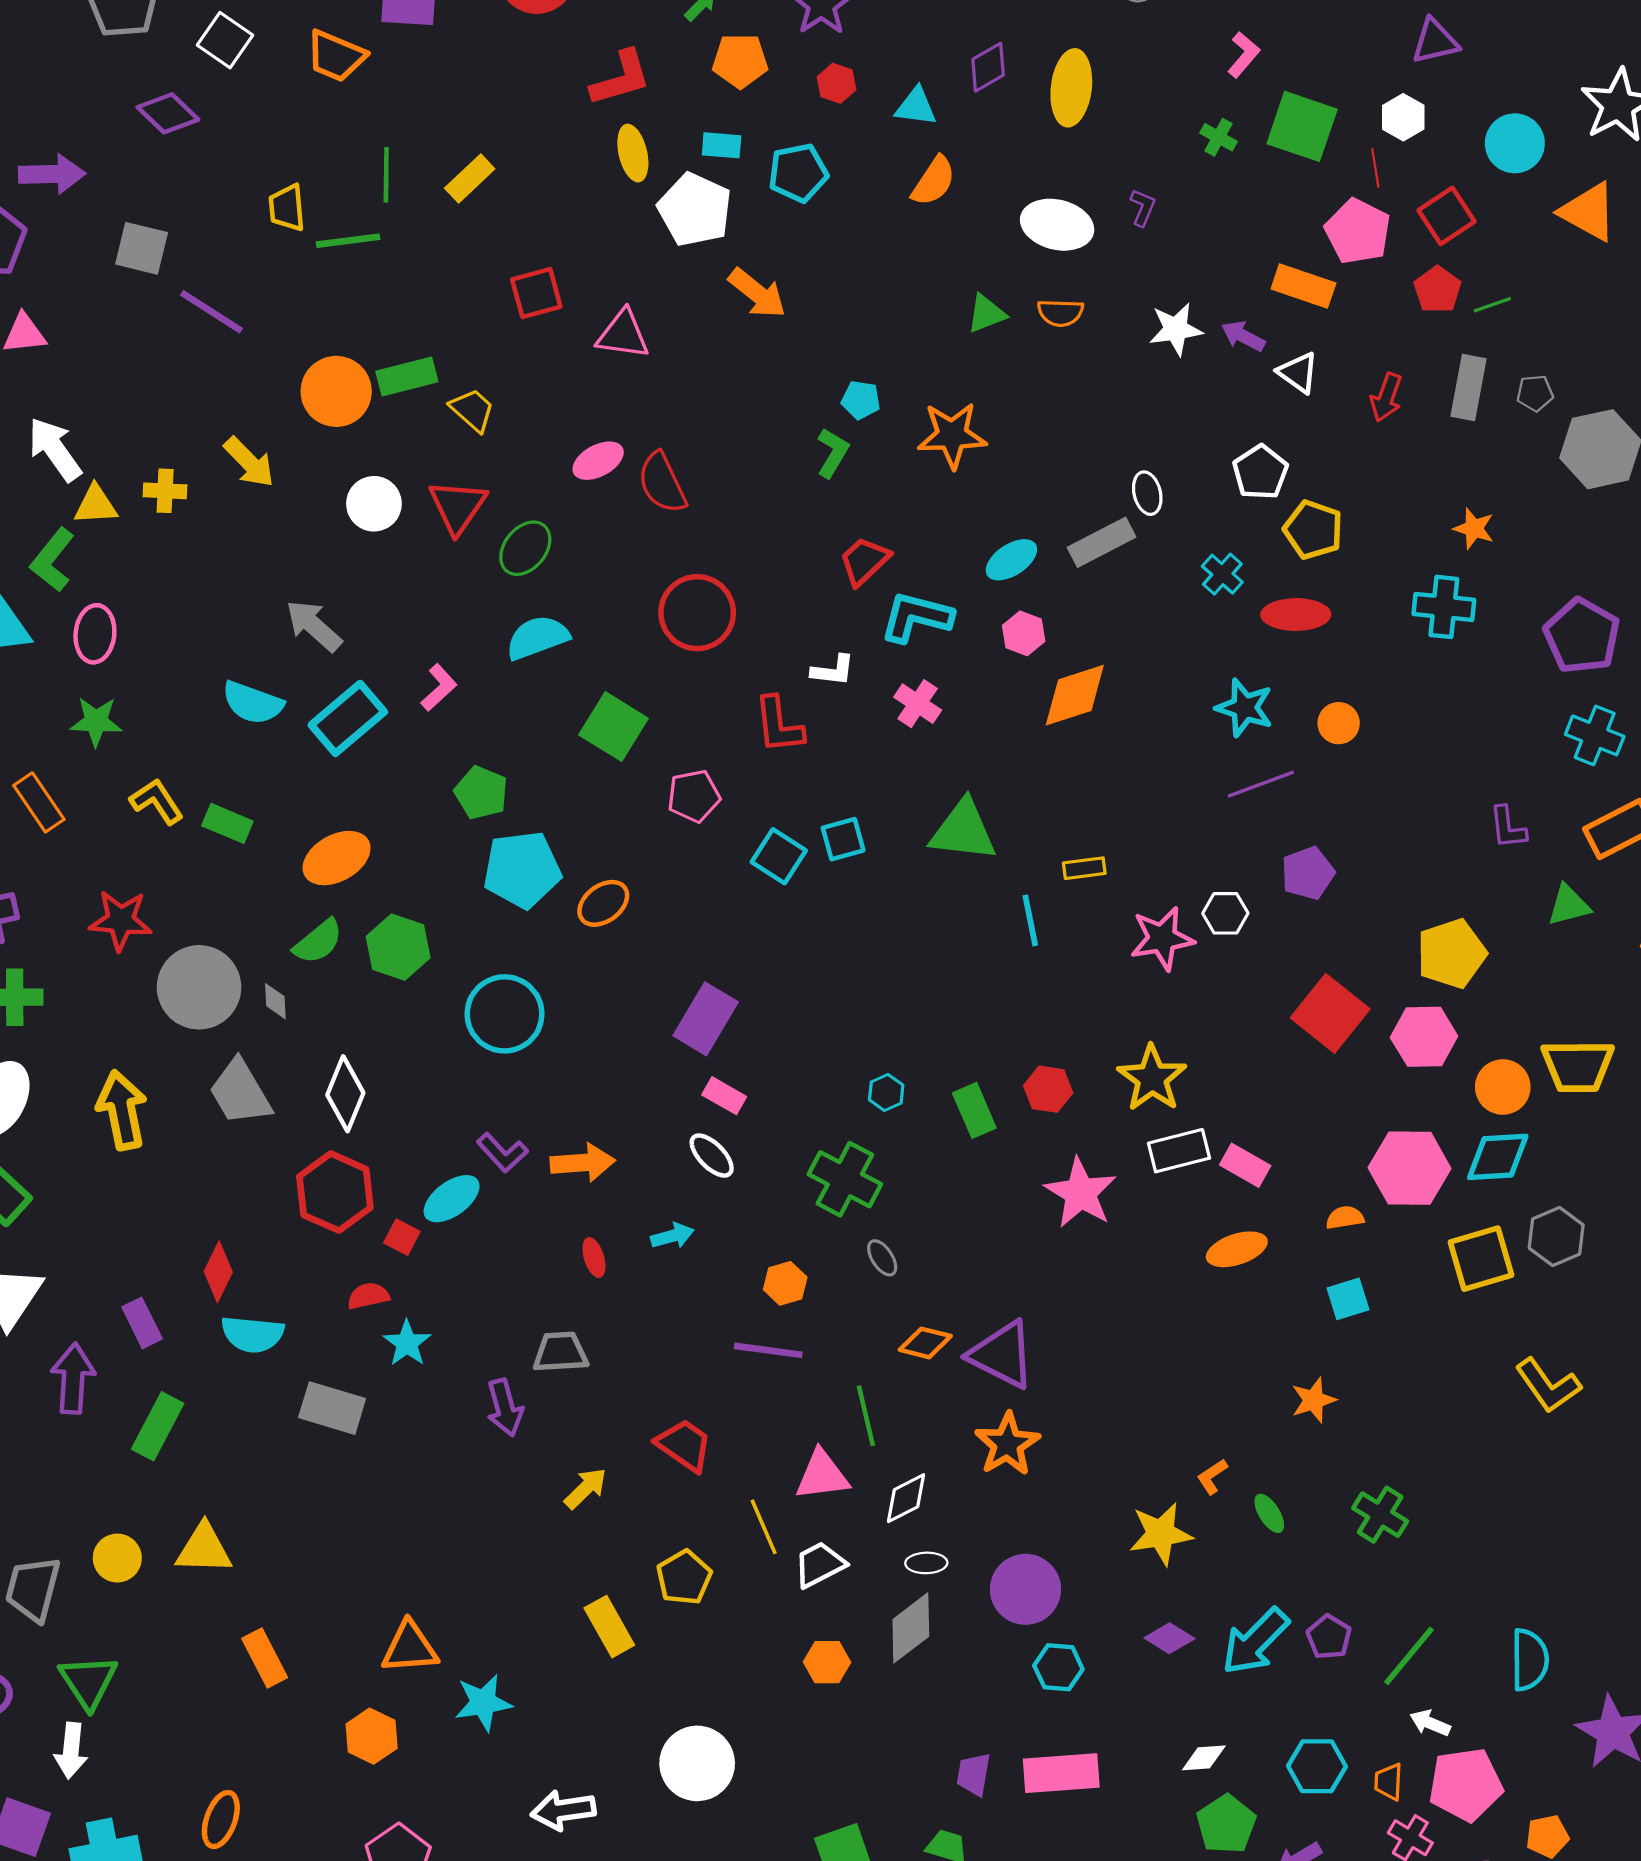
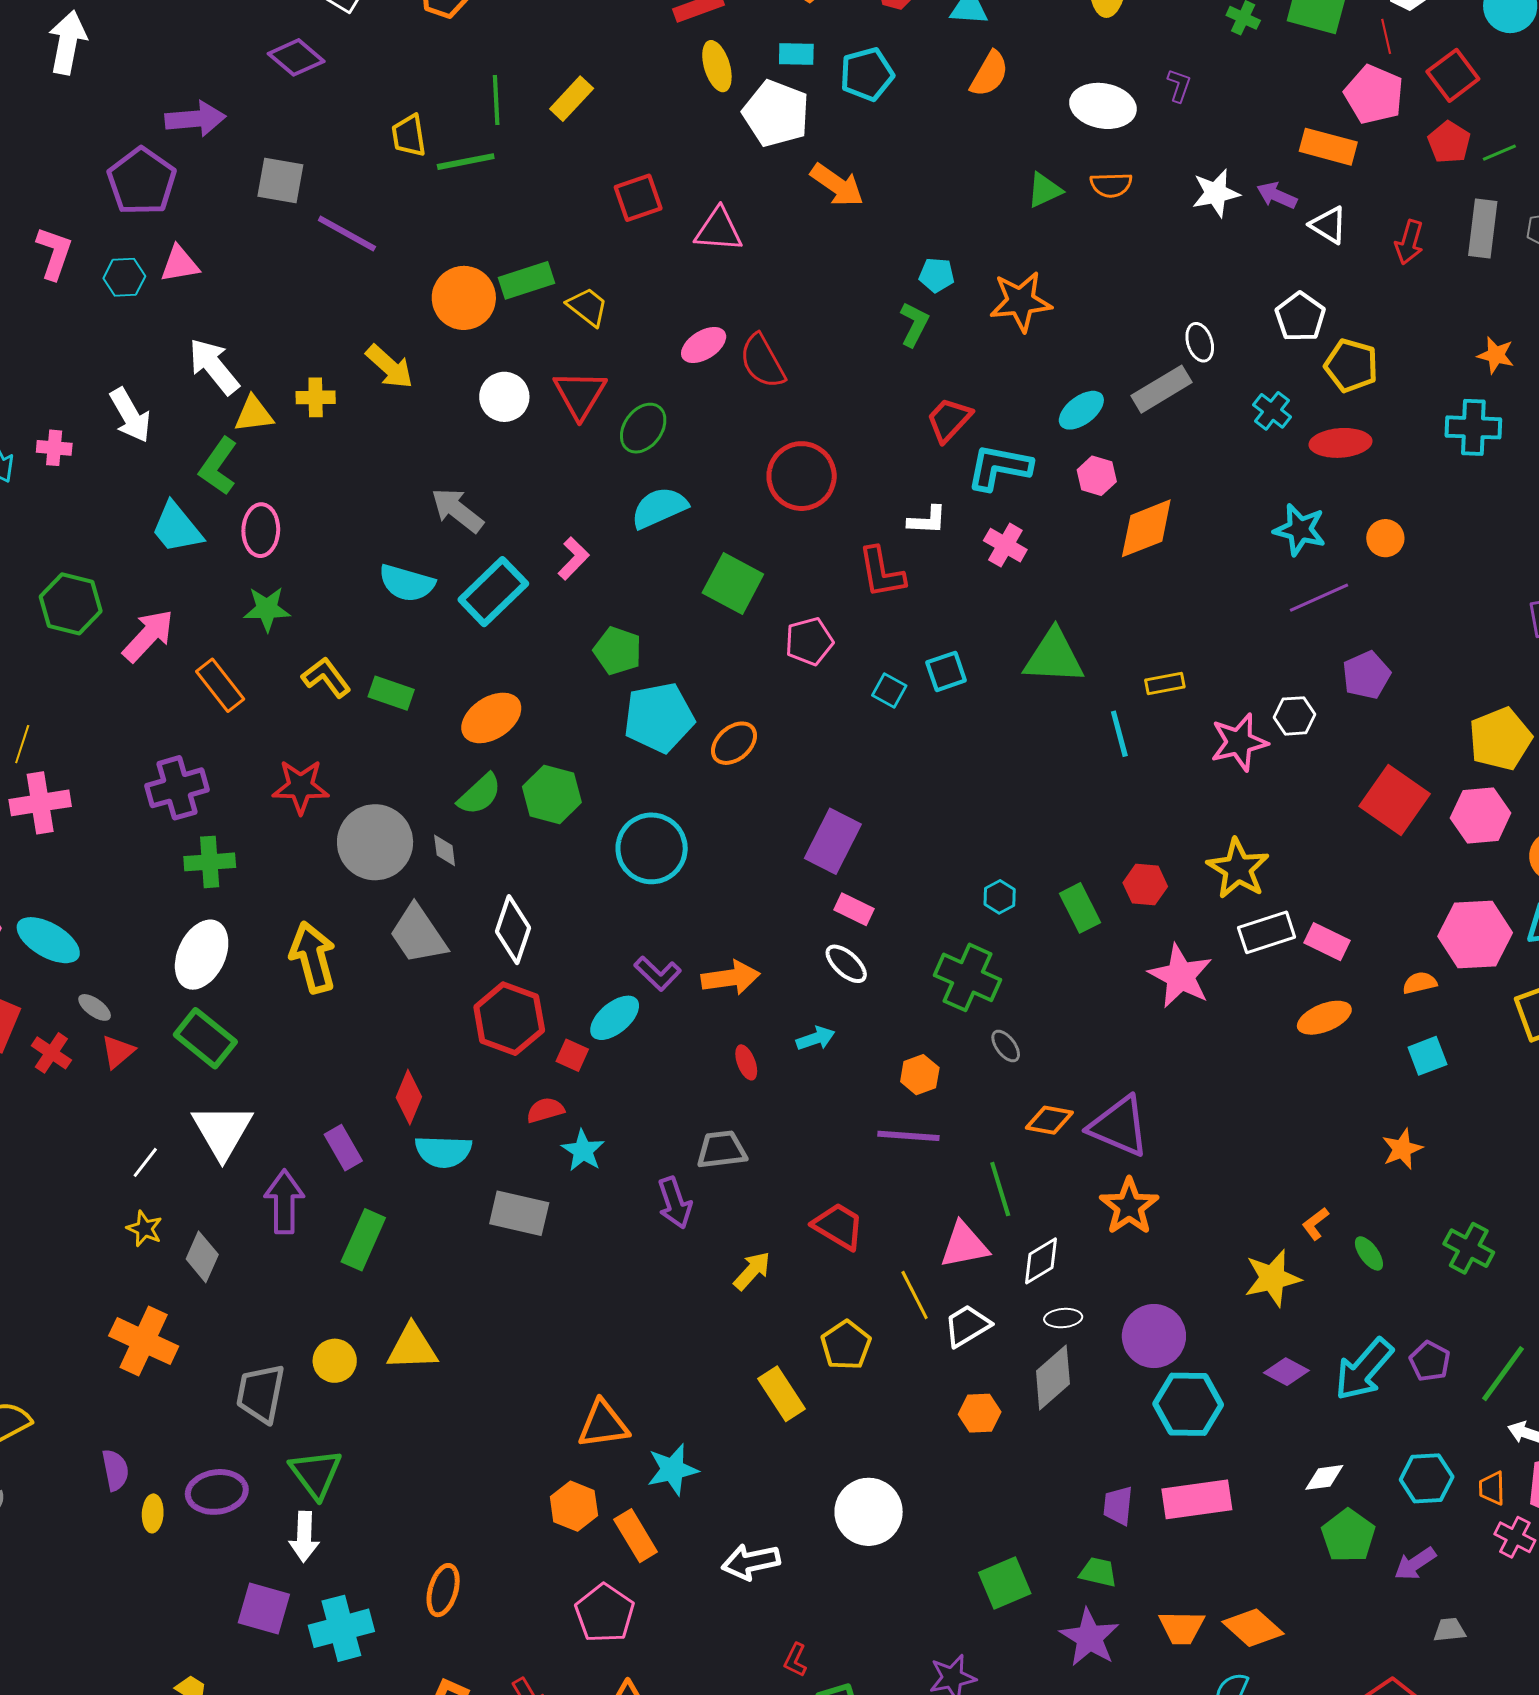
cyan square: (779, 856) -> (889, 691), size x0.7
orange rectangle: (265, 1658) -> (636, 1536), moved
cyan hexagon: (1058, 1667) -> (1188, 1404), size x1.5

